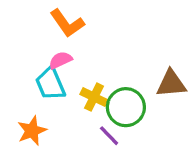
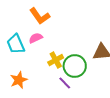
cyan trapezoid: (50, 84) -> (16, 44), moved
yellow cross: (94, 97) -> (56, 60), turned 35

